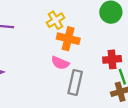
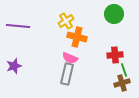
gray rectangle: (75, 83) -> (67, 74), moved

